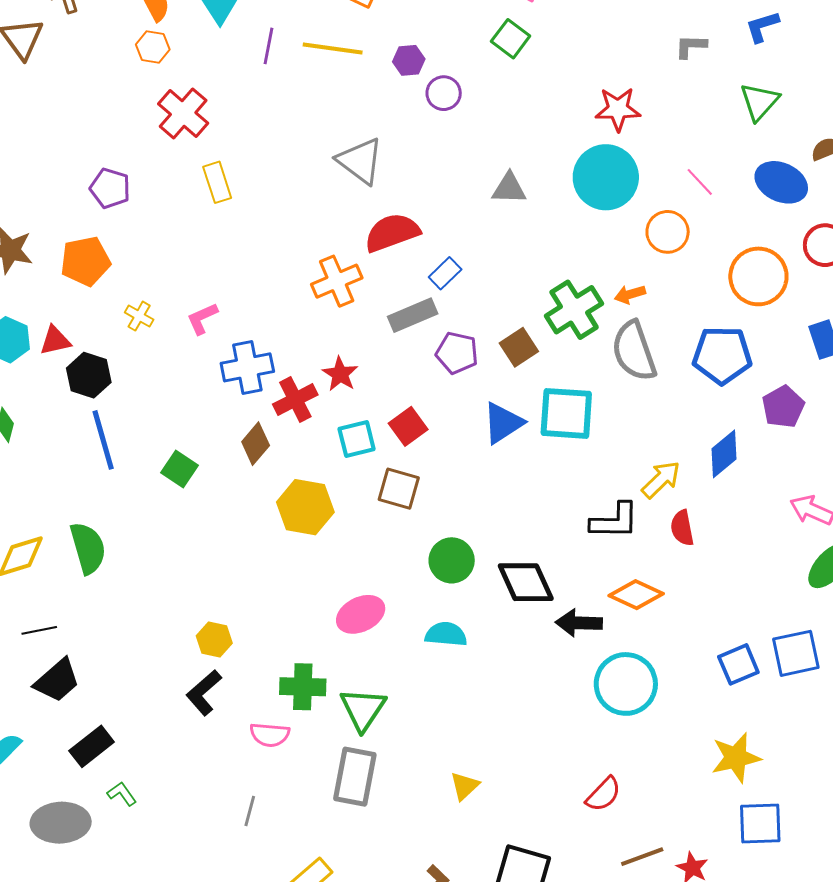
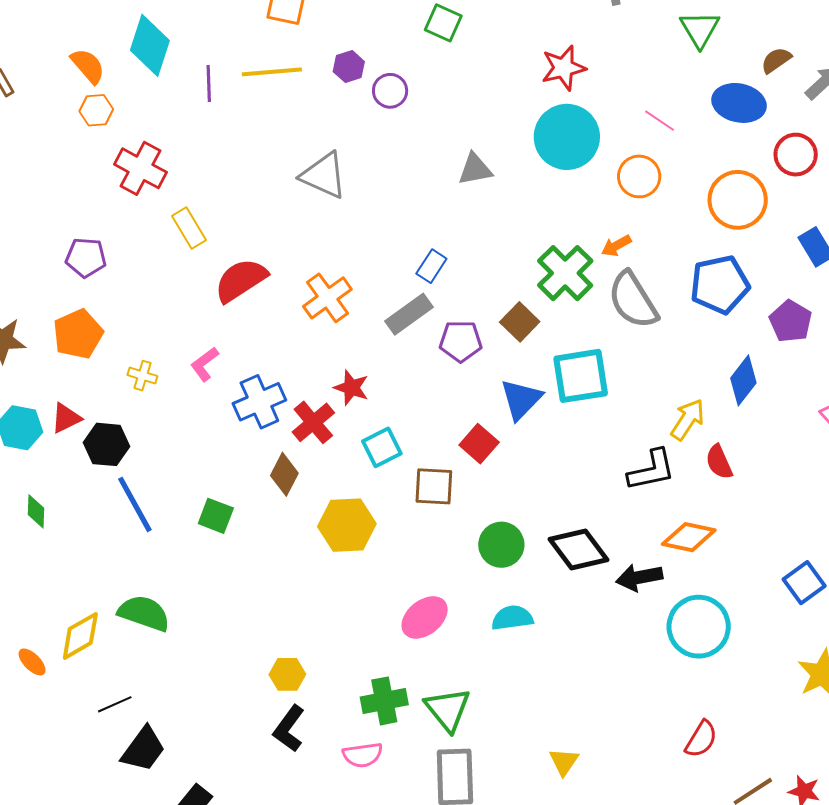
red semicircle: (392, 233) -> (241, 280), moved
red square: (408, 426) -> (479, 444), moved
green semicircle: (88, 548) -> (144, 613), turned -42

